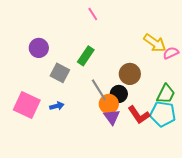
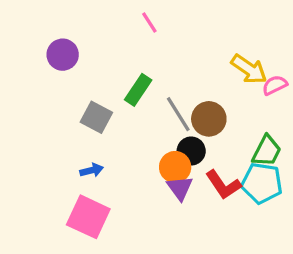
purple circle: (39, 48) -> (63, 55), moved
gray line: (99, 90) -> (178, 114), moved
pink square: (27, 105) -> (88, 217), moved

